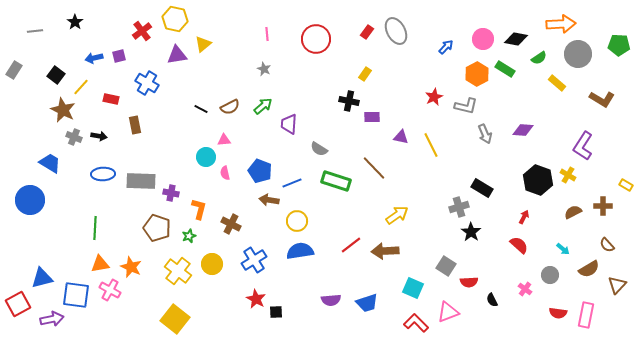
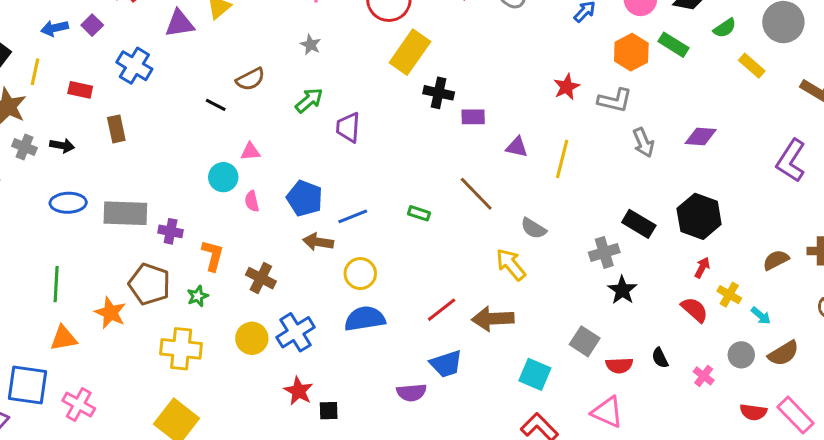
purple square: (119, 56) -> (92, 25), turned -32
yellow rectangle: (365, 74) -> (410, 52), moved, size x2.0
yellow line: (81, 87) -> (35, 72), turned -30
brown semicircle: (230, 107) -> (250, 79), moved
yellow line: (431, 145) -> (562, 159), turned 40
gray semicircle: (319, 149) -> (533, 228), moved
yellow cross: (568, 175) -> (729, 295), moved
black hexagon: (538, 180) -> (699, 216), moved
green rectangle: (336, 181) -> (419, 213), size x0.5
yellow arrow: (397, 215) -> (511, 264), turned -95
yellow circle: (212, 264) -> (252, 338), moved
orange star: (131, 267) -> (110, 313), moved
brown semicircle: (589, 269) -> (783, 353), moved
yellow cross: (178, 271) -> (181, 349), turned -32
pink cross: (110, 290) -> (79, 405), moved
black semicircle: (492, 300) -> (660, 358), moved
blue trapezoid: (367, 303) -> (446, 364), moved
pink triangle: (448, 312) -> (607, 412), moved, turned 45
pink rectangle: (586, 315) -> (795, 415), turned -55

